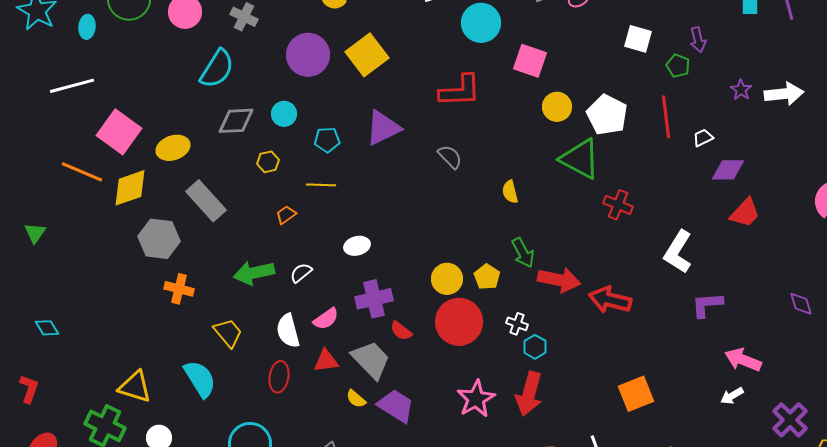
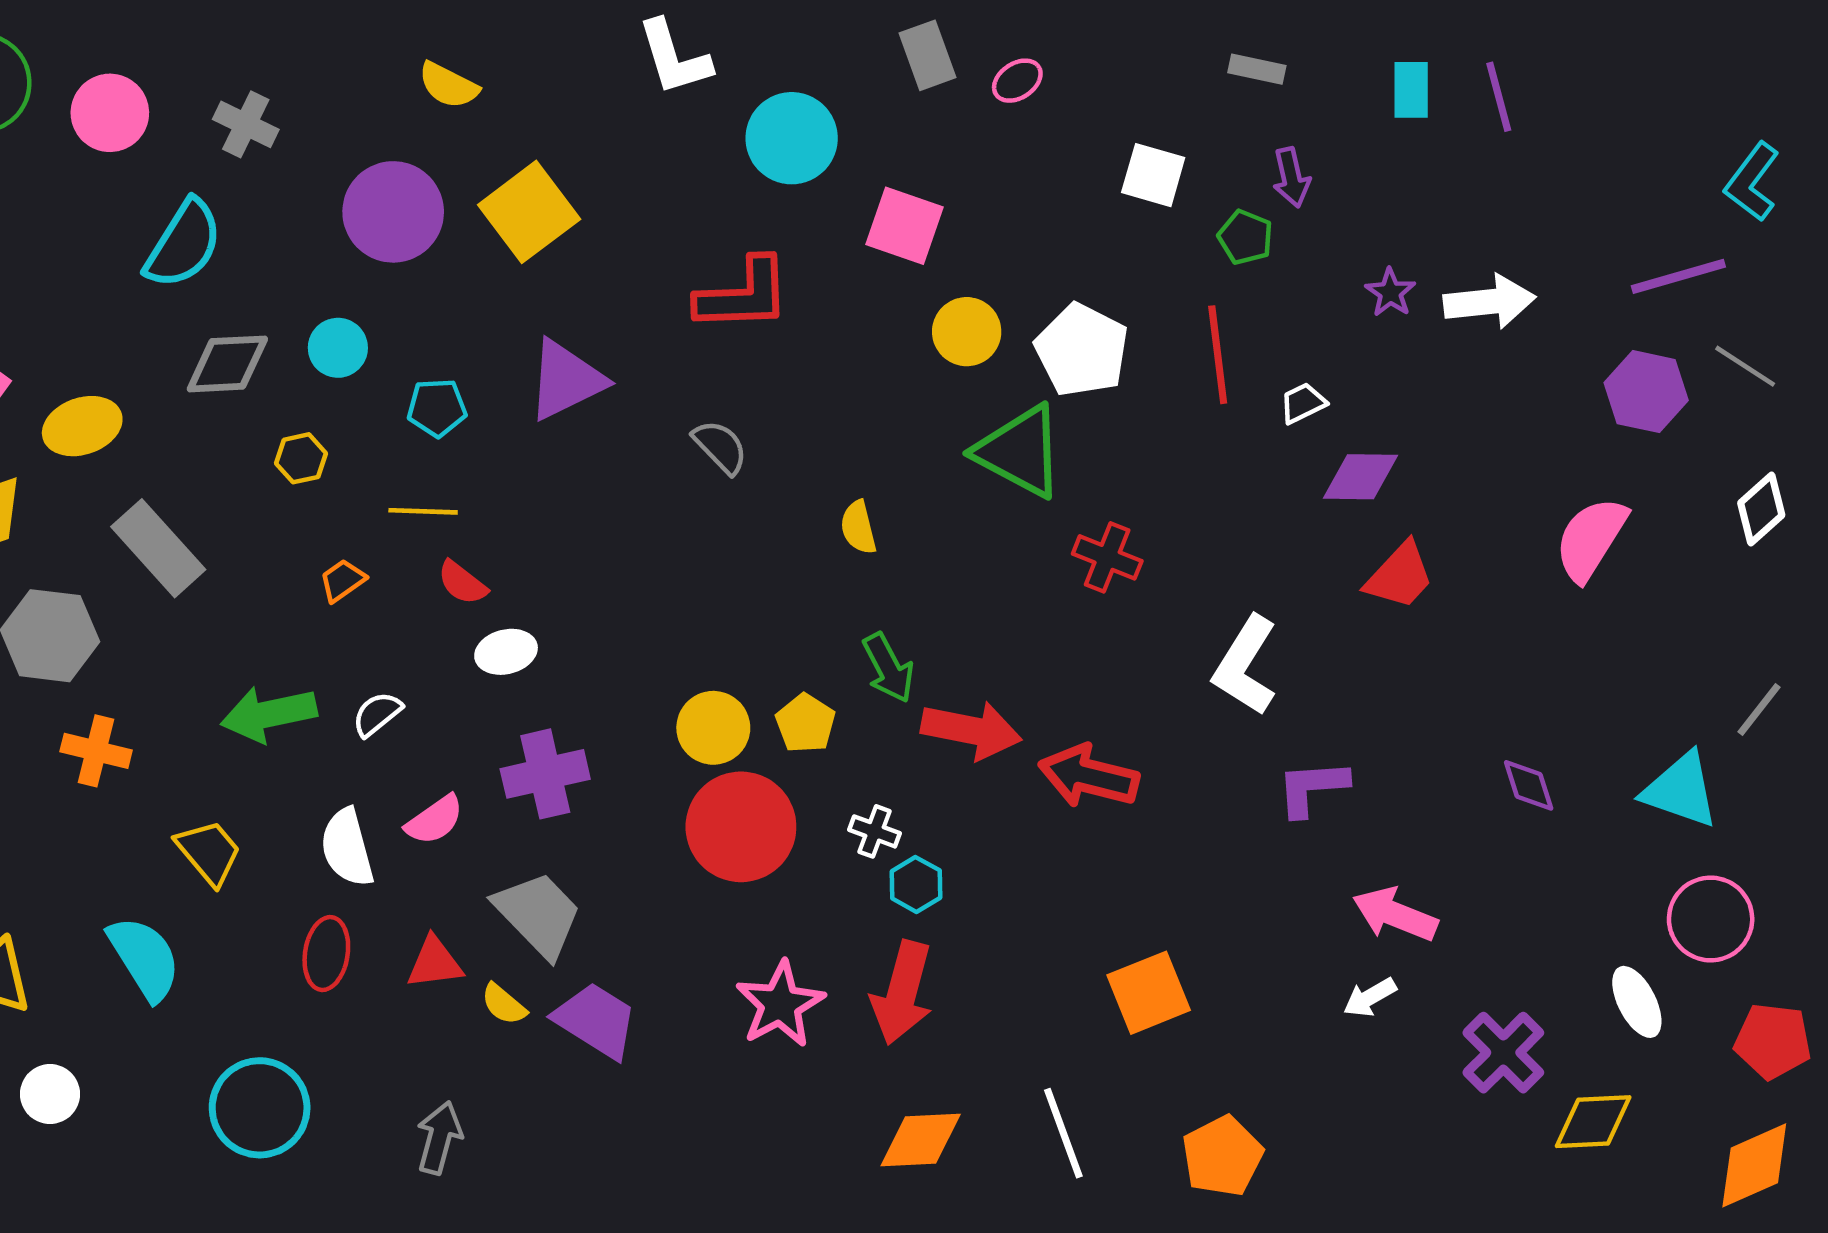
red semicircle: (401, 331) -> (462, 583), moved
red triangle: (326, 361) -> (435, 963), moved

